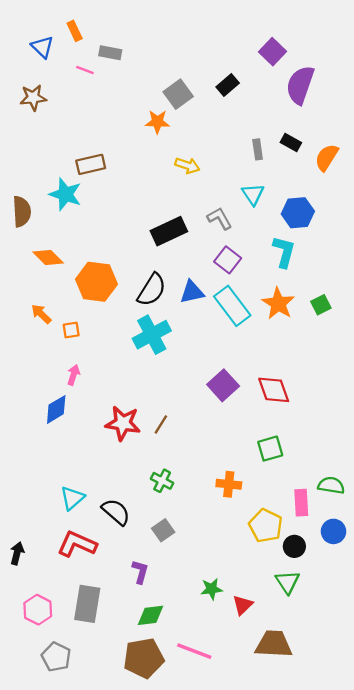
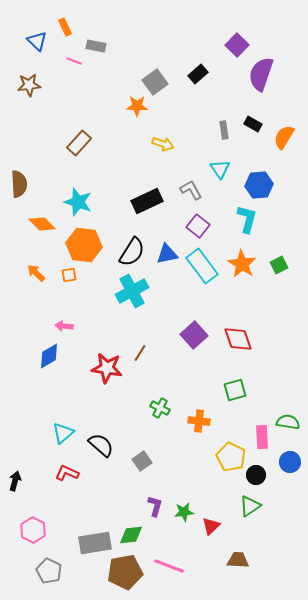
brown rectangle: (91, 164) -> (79, 143), turned -35
cyan star: (65, 194) -> (78, 202), moved
orange square: (71, 330) -> (69, 275), moved
pink arrow: (73, 375) -> (64, 326), turned -102
brown line: (161, 424) -> (140, 353), moved
green cross: (162, 481) -> (160, 408), moved
red L-shape: (77, 544) -> (67, 473), size x0.7
purple L-shape: (140, 572) -> (155, 506), moved
green triangle: (287, 582) -> (250, 506), turned 30
gray rectangle: (87, 604) -> (95, 543), moved, turned 72
brown trapezoid: (274, 644) -> (238, 560), size x0.7

